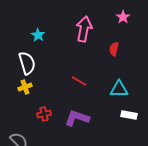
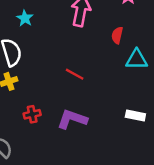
cyan triangle: (119, 89) -> (137, 60), moved

